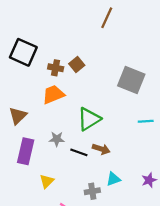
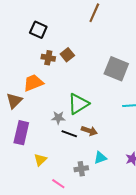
black square: (23, 52) -> (38, 30), moved, size x0.7
orange trapezoid: (53, 95) -> (33, 83), moved
gray star: (57, 139) -> (58, 118), moved

